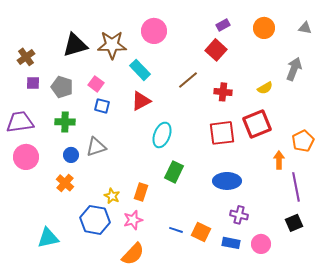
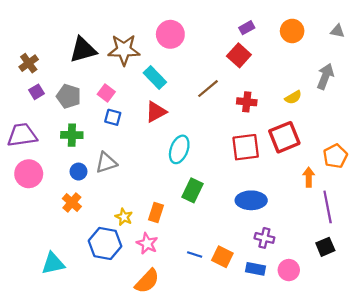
purple square: (33, 83) -> (36, 92), turned -32
pink star: (133, 220) -> (147, 243), turned -30

